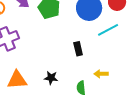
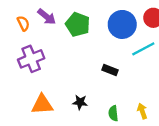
black rectangle: (78, 49) -> (110, 70), turned -56
yellow arrow: (101, 74) -> (142, 111), moved, turned 72

